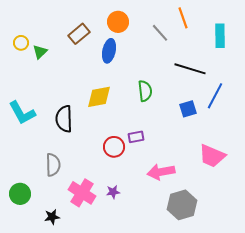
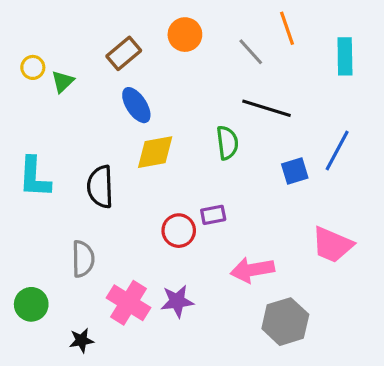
blue ellipse: (109, 51) -> (136, 105), moved, turned -45
black line: (190, 69) -> (267, 108), moved
cyan L-shape: (22, 113) -> (34, 177), turned 32
purple star: (113, 192) -> (177, 301), size x1.5

